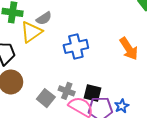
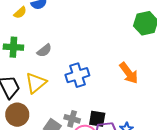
yellow triangle: (31, 32) -> (36, 83), moved

